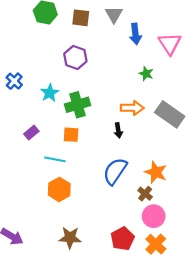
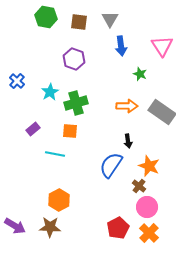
blue arrow: (135, 34) -> (121, 46), moved
black arrow: (118, 130) -> (128, 141), moved
orange hexagon: (59, 189) -> (59, 200), moved
brown star: (70, 238) -> (50, 227), moved

